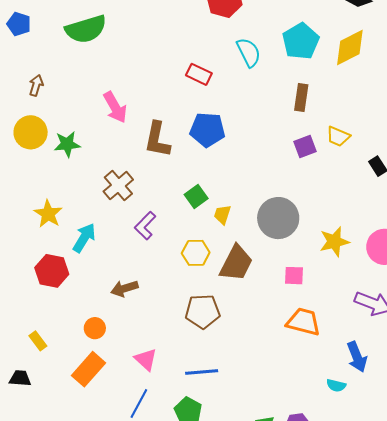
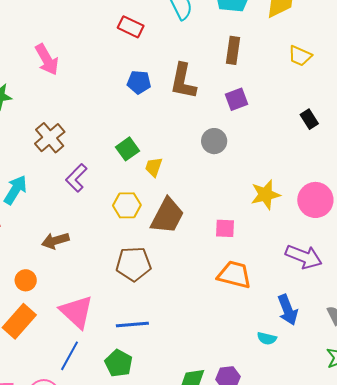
blue pentagon: (207, 130) -> (139, 82), size x0.7
yellow trapezoid: (338, 136) -> (300, 56), moved
brown L-shape: (157, 140) -> (183, 81), moved
gray circle: (278, 218) -> (214, 141), moved, size x0.6
pink triangle: (146, 359) -> (77, 312), size x1.5

